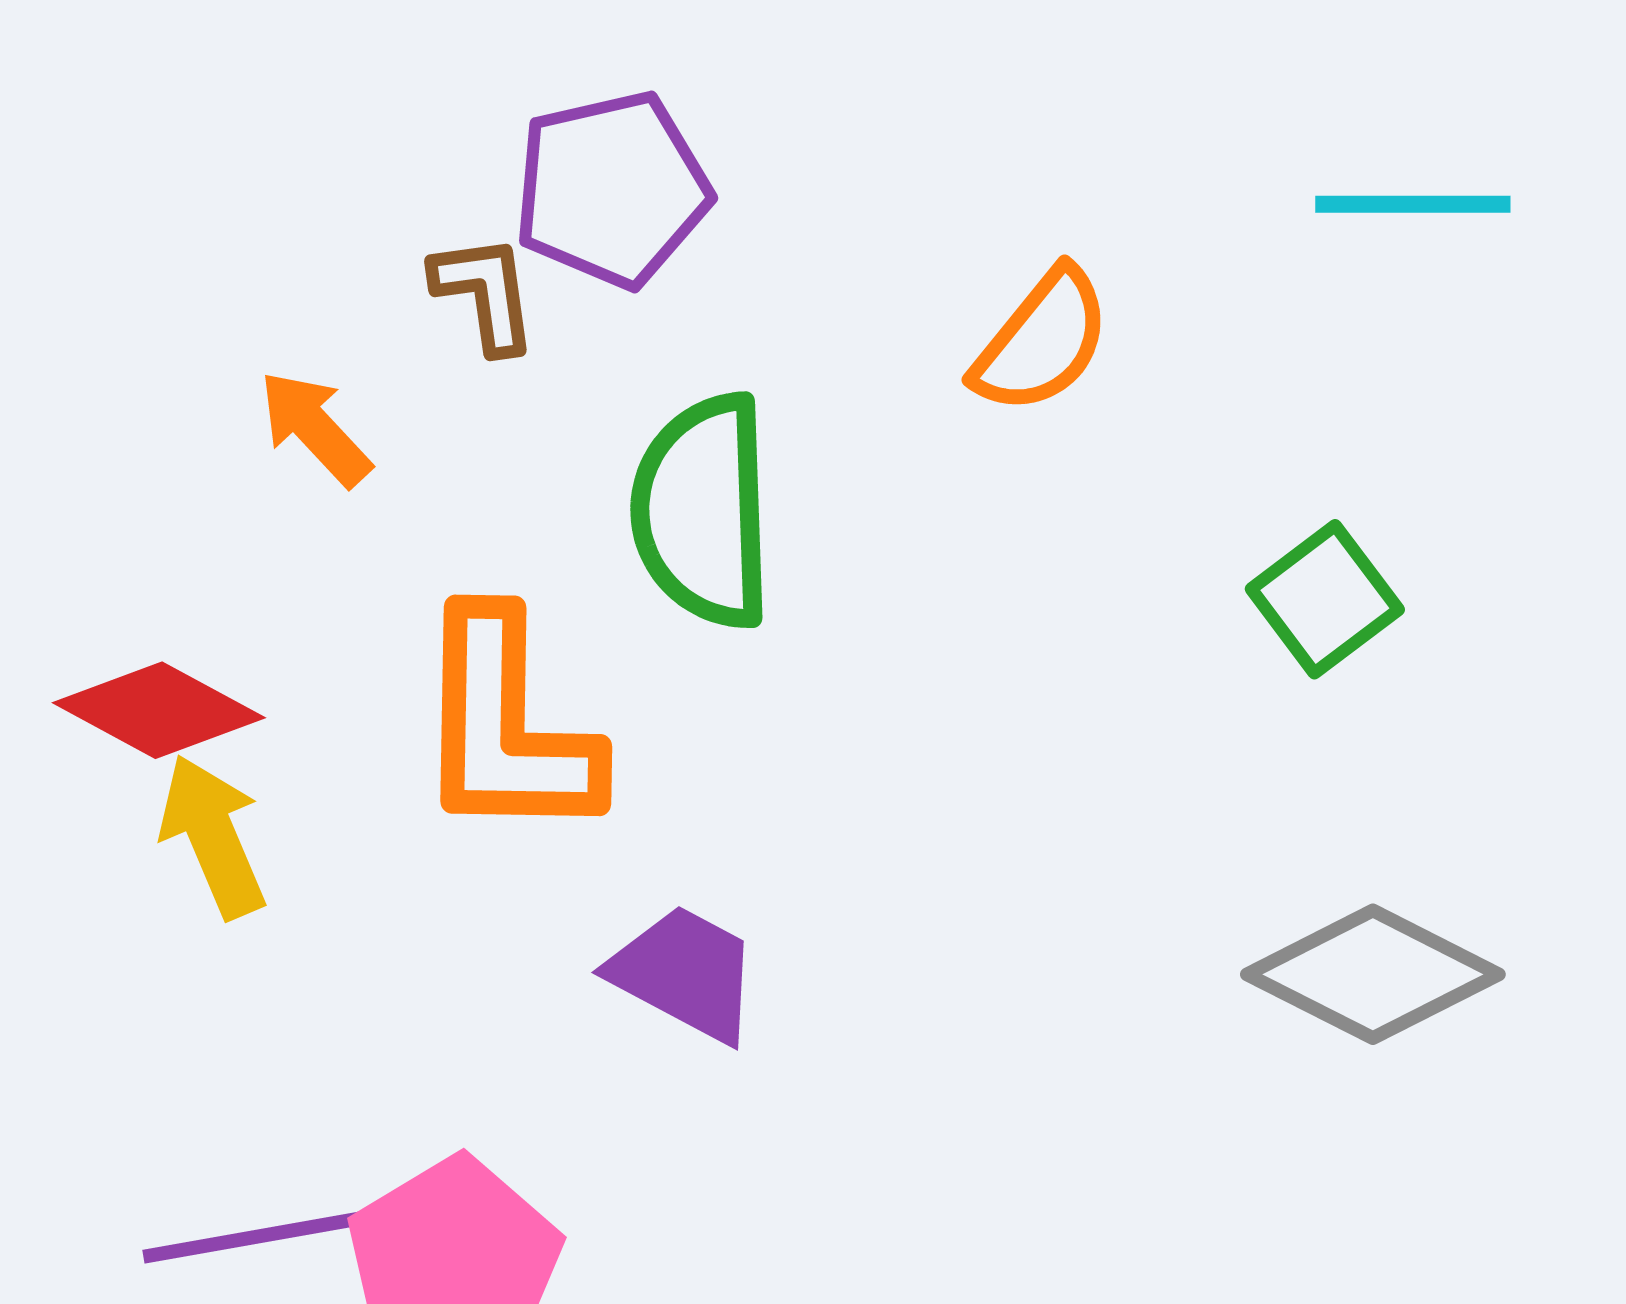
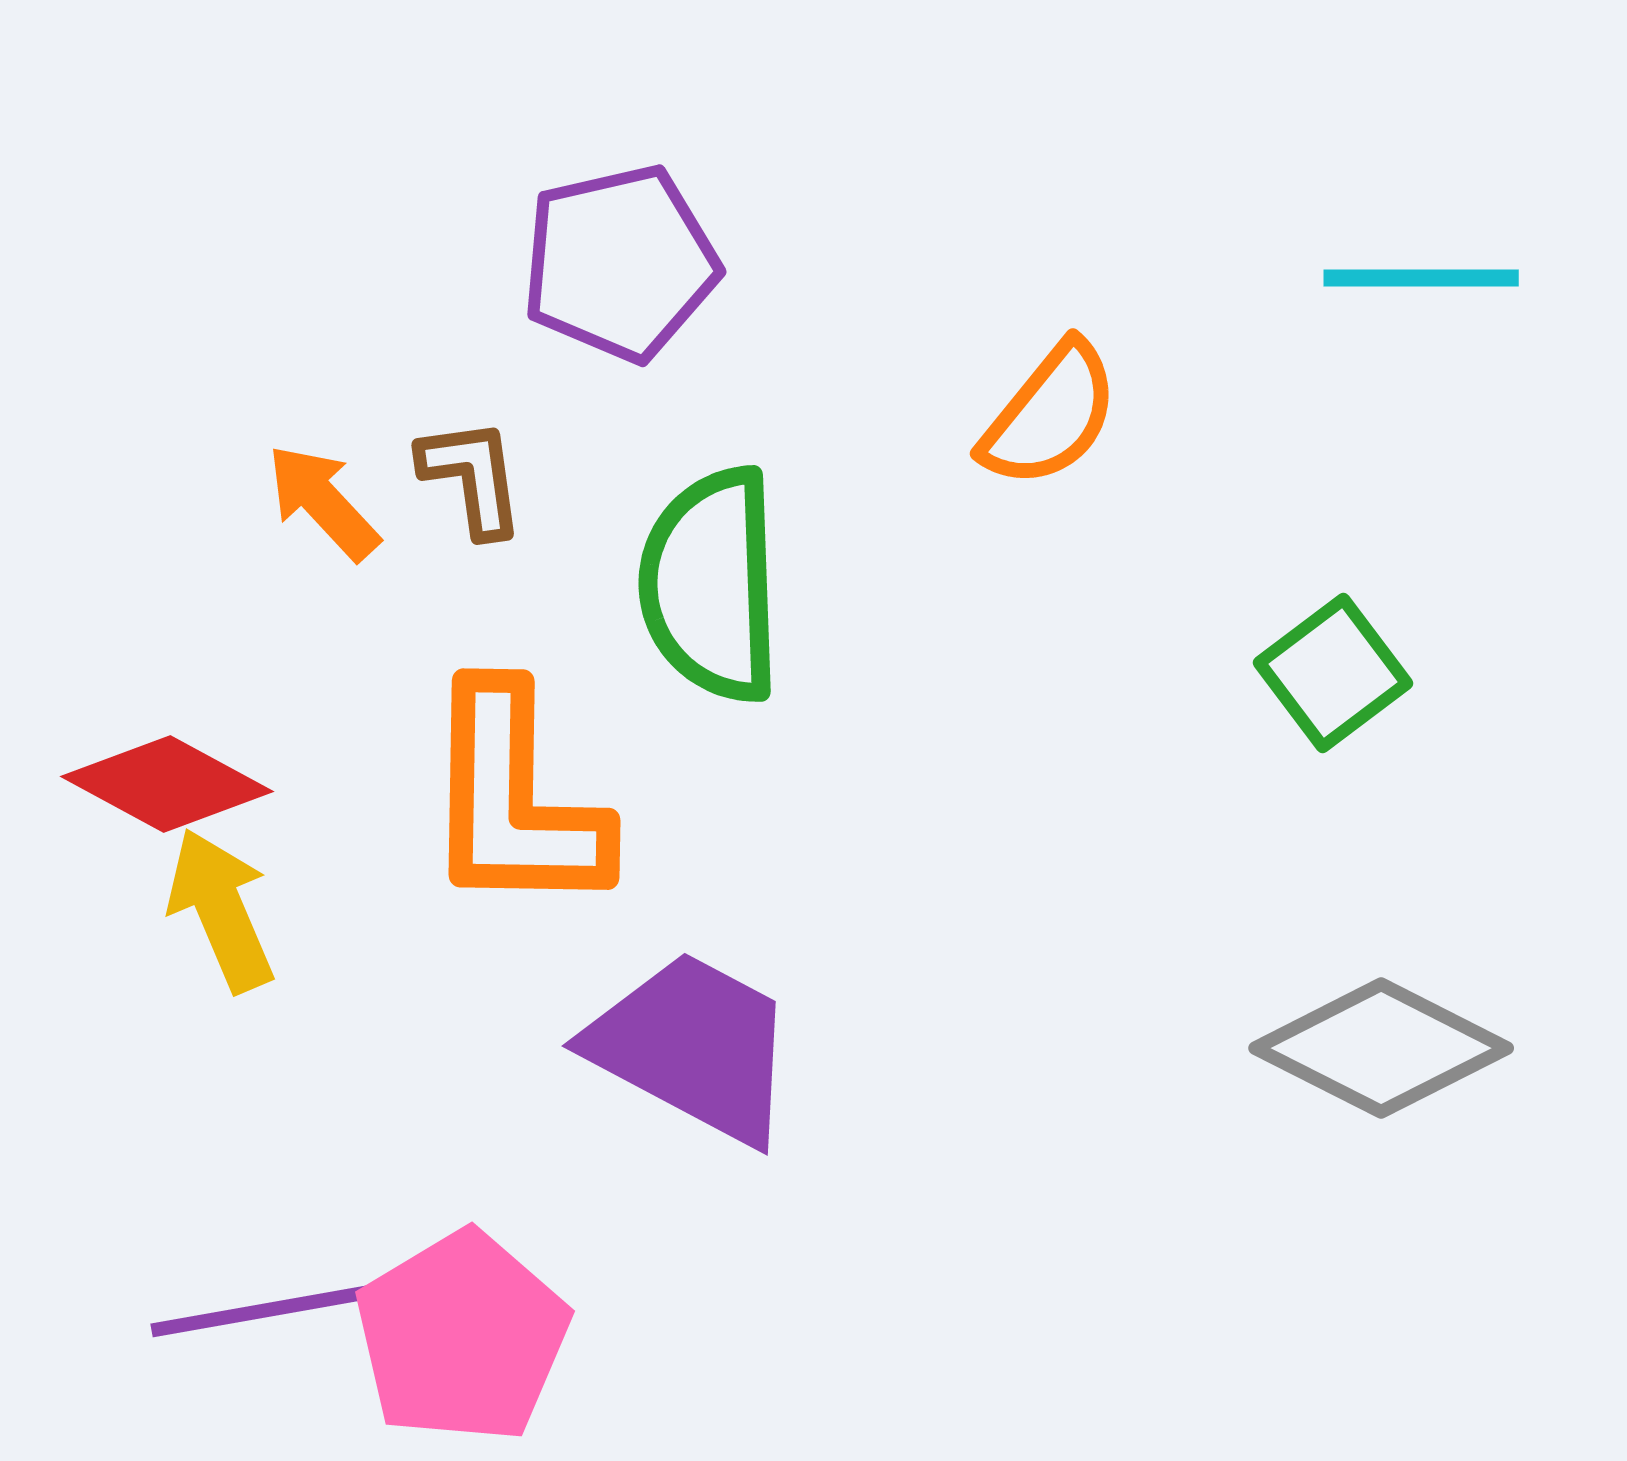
brown L-shape: (485, 293) -> (472, 477), moved
purple trapezoid: (685, 973) -> (693, 1047), size x1.4

